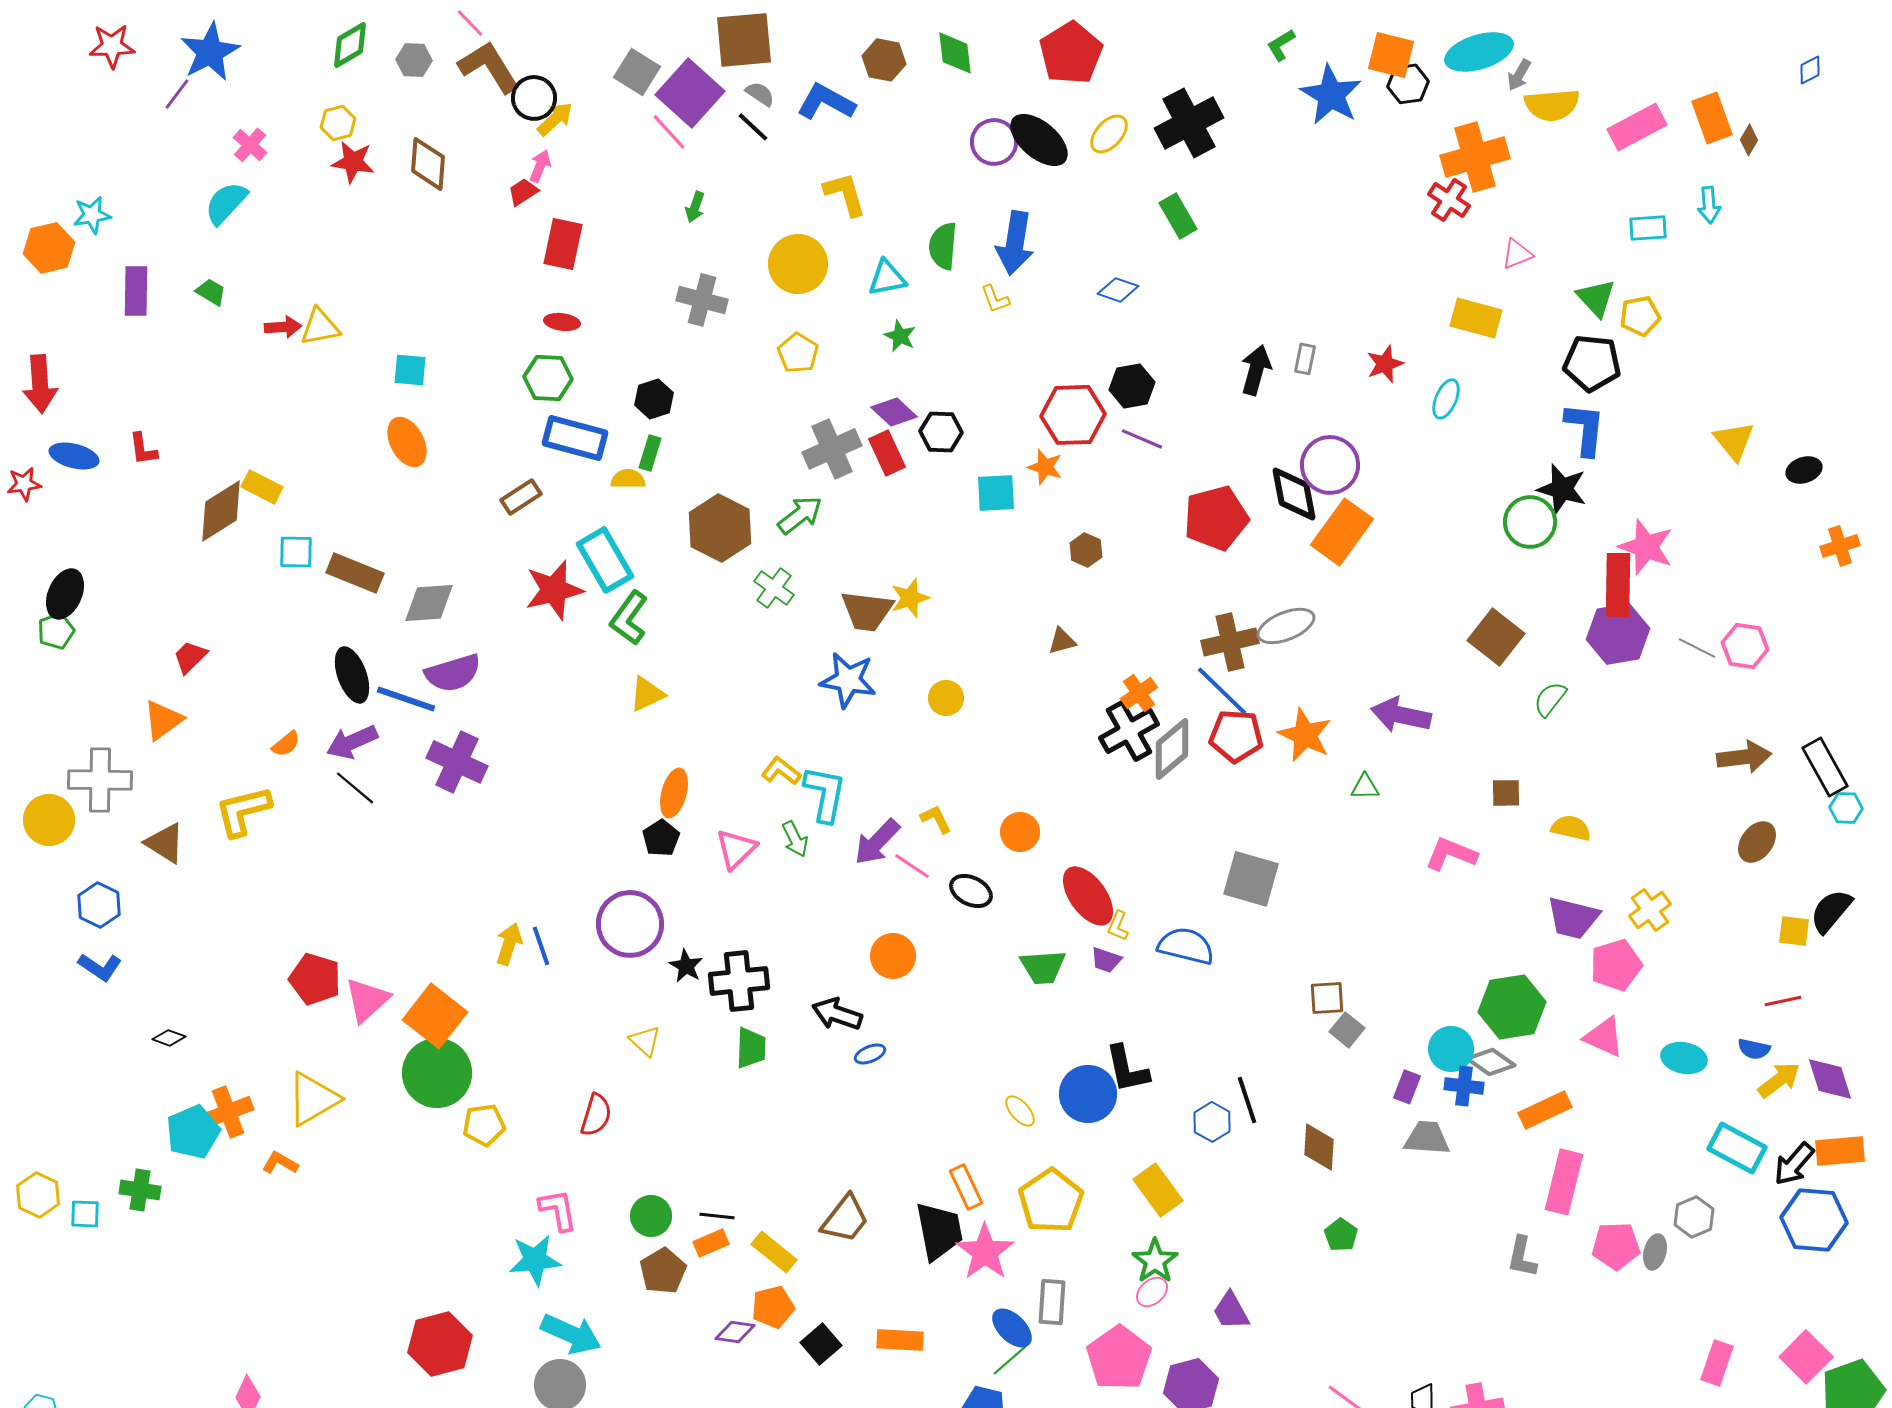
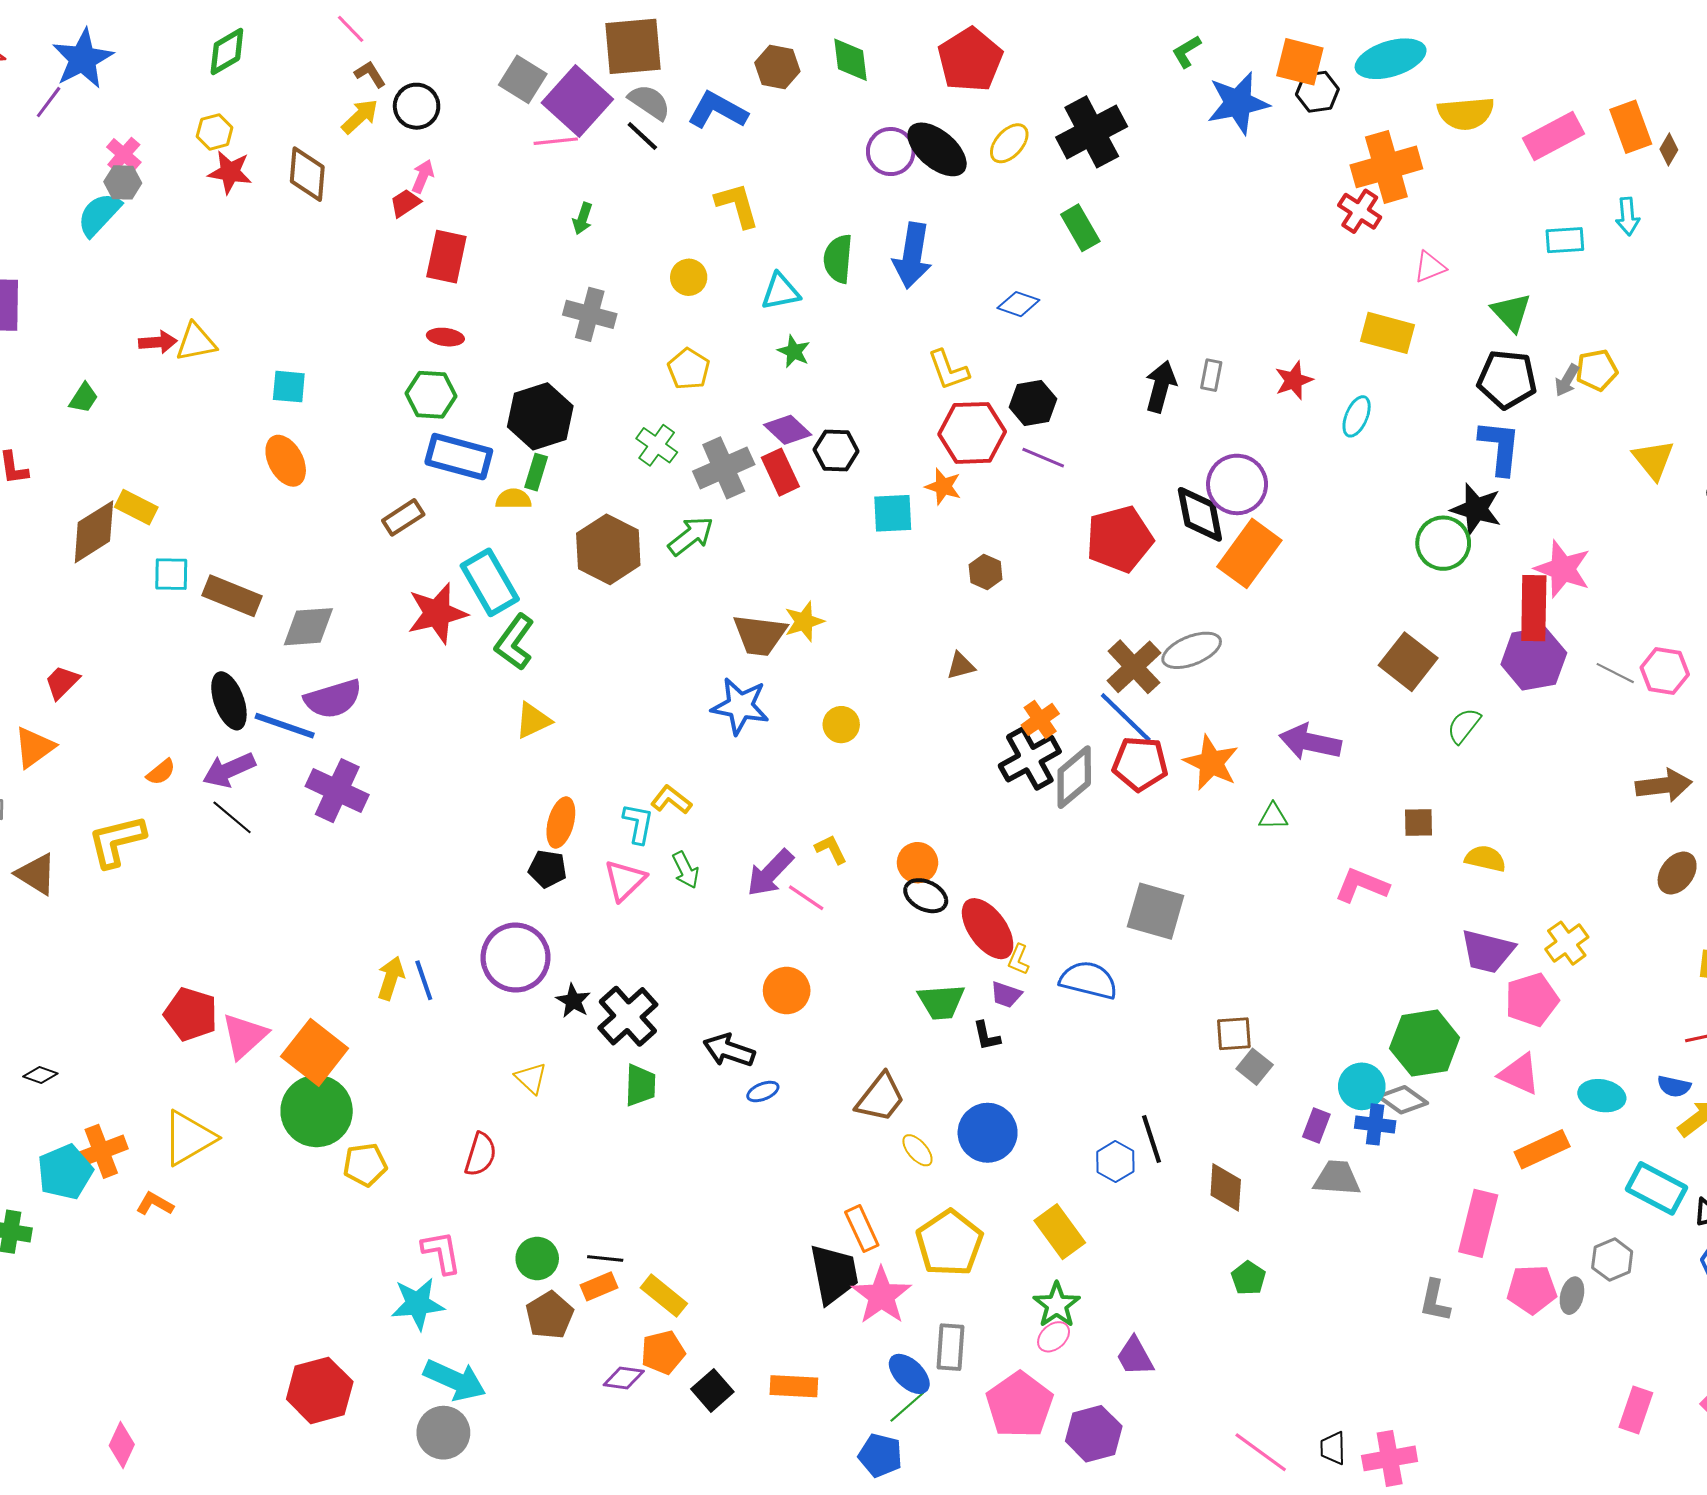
gray hexagon: (414, 60) -> (123, 182), moved
brown L-shape: (489, 67) -> (370, 74), size x0.5
gray arrow: (1519, 75) -> (1567, 380), moved
gray semicircle: (760, 94) -> (650, 102), size x1.4
blue star: (1331, 95) -> (1238, 103), turned 30
yellow arrow: (555, 119) -> (360, 116), moved
pink line: (669, 132) -> (556, 141), turned -54
yellow circle: (798, 264) -> (689, 277), size x0.6
green trapezoid: (211, 292) -> (84, 398), moved, turned 92
yellow L-shape: (995, 299) -> (948, 370), moved, size x1.4
yellow pentagon: (1640, 316) -> (1597, 370), moved
black hexagon: (654, 399) -> (540, 416), size x1.6
green cross: (774, 588) -> (657, 445), moved
brown cross: (1230, 642) -> (1134, 667), turned -30
cyan L-shape: (825, 794) -> (638, 824), moved, size x0.7
black pentagon: (661, 838) -> (547, 869), turned -30
black ellipse: (971, 891) -> (926, 896), moved
black cross: (739, 981) -> (628, 1016), turned -36
black L-shape: (1127, 1069) -> (987, 1036), moved, size x0.6
orange rectangle: (1545, 1110) -> (1542, 1149), moved
brown trapezoid: (845, 1219) -> (880, 1098), moved

